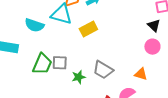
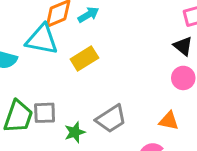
gray trapezoid: (103, 70) -> (111, 119), turned -60

